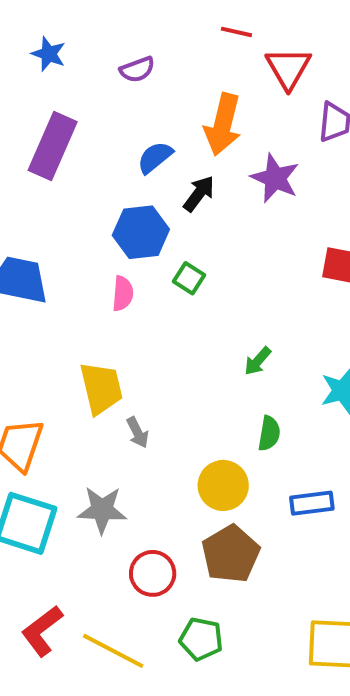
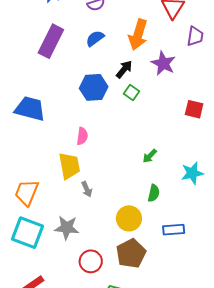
blue semicircle: (155, 157) -> (95, 38), moved
green square: (189, 278) -> (131, 92), moved
pink semicircle: (123, 294) -> (82, 136), moved

